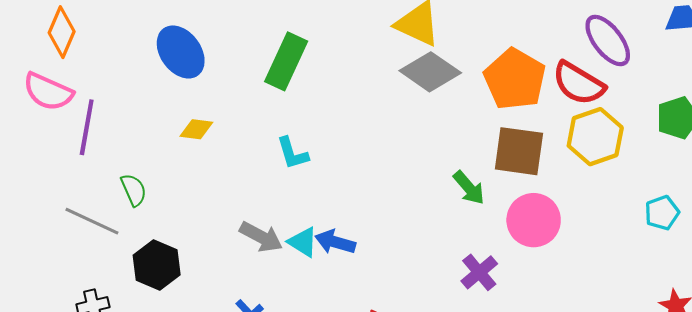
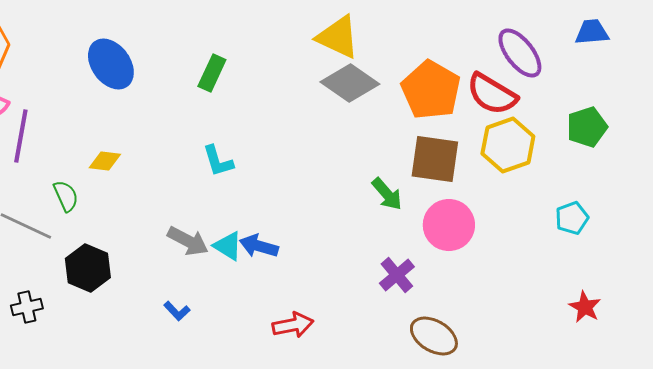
green rectangle: (286, 61) -> (212, 73), size x0.7
yellow diamond: (196, 129) -> (105, 161), moved

